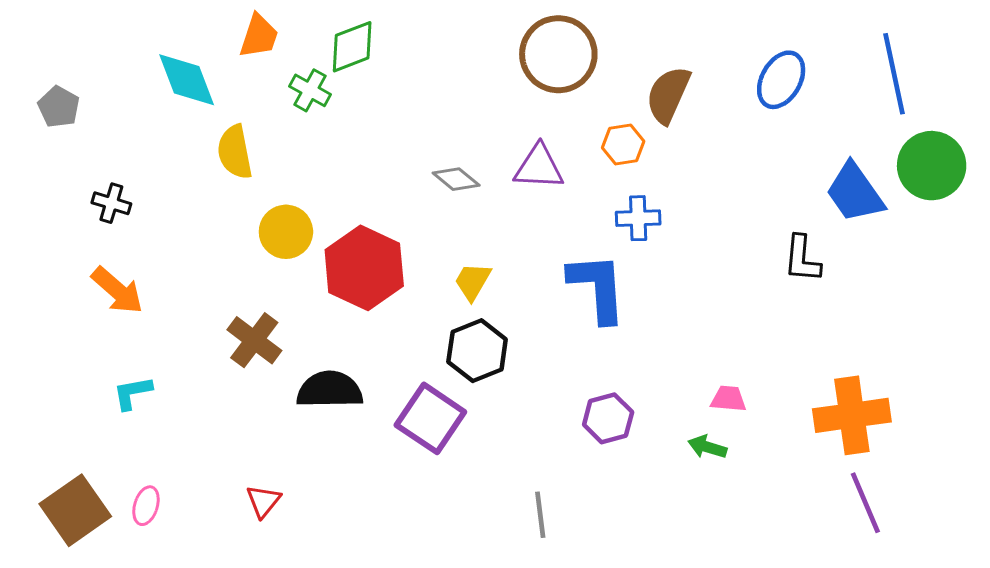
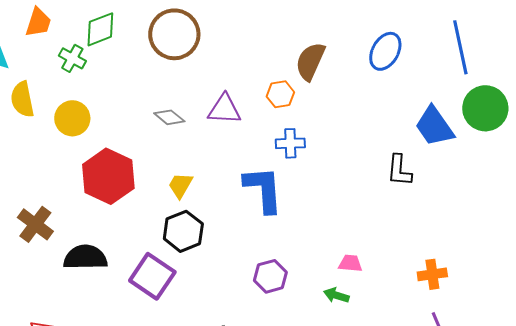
brown circle: (558, 54) -> (174, 34), moved
yellow circle: (286, 232) -> (72, 118), moved
orange cross: (852, 415) -> (432, 274), size x0.6

